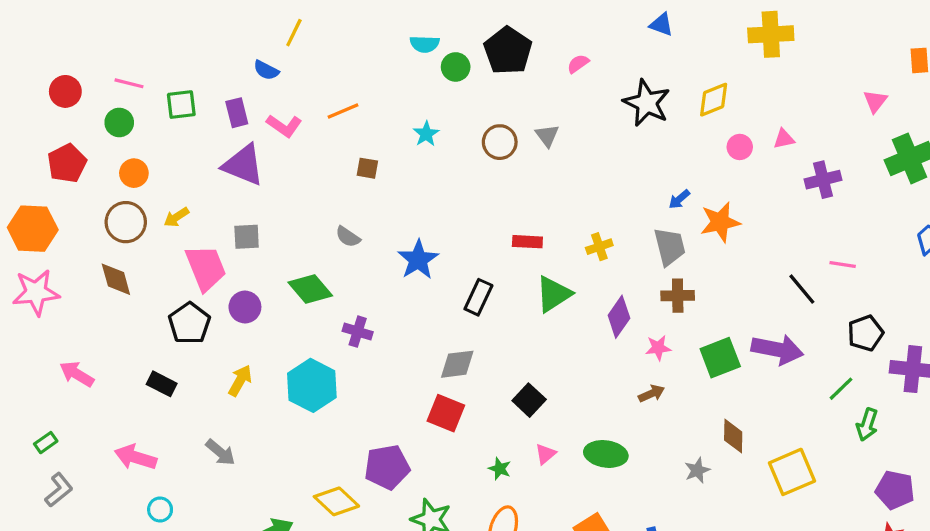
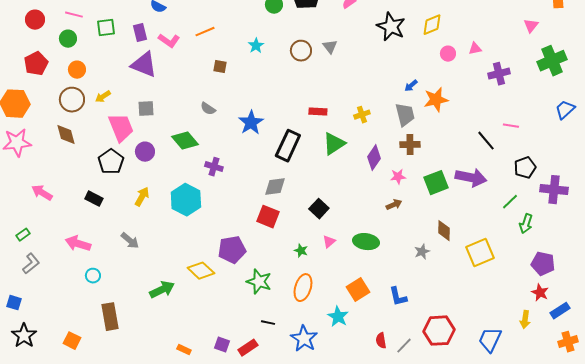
black rectangle: (478, 297) -> (288, 146), size x1.4

